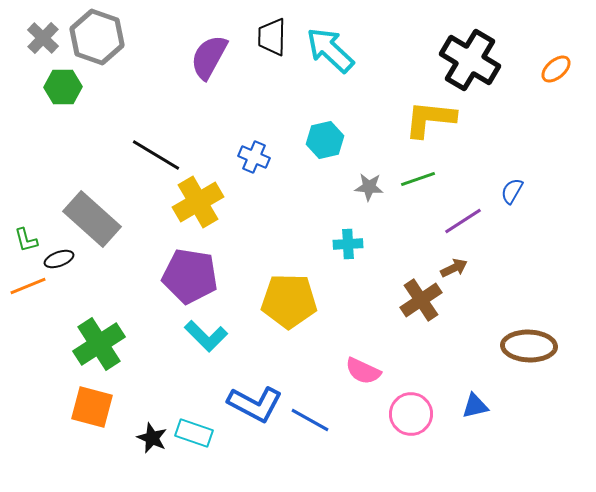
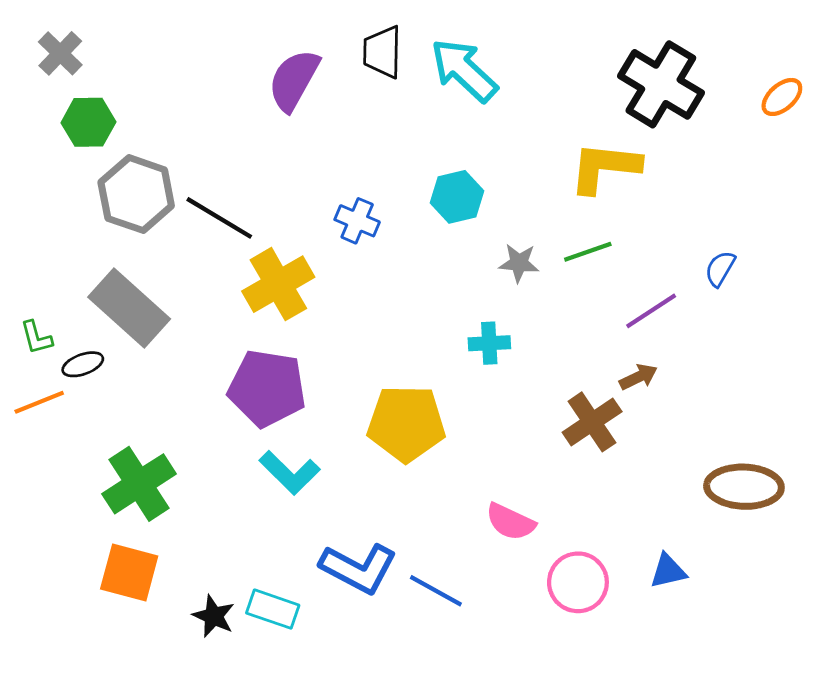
gray hexagon: (97, 37) -> (136, 194), moved

